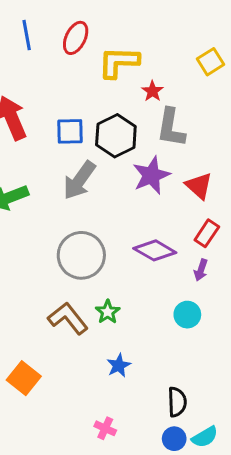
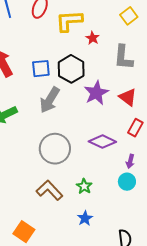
gray L-shape: (171, 128) -> (123, 57), moved
purple arrow: (201, 270) -> (130, 161), moved
green star: (108, 312) -> (84, 186), moved

